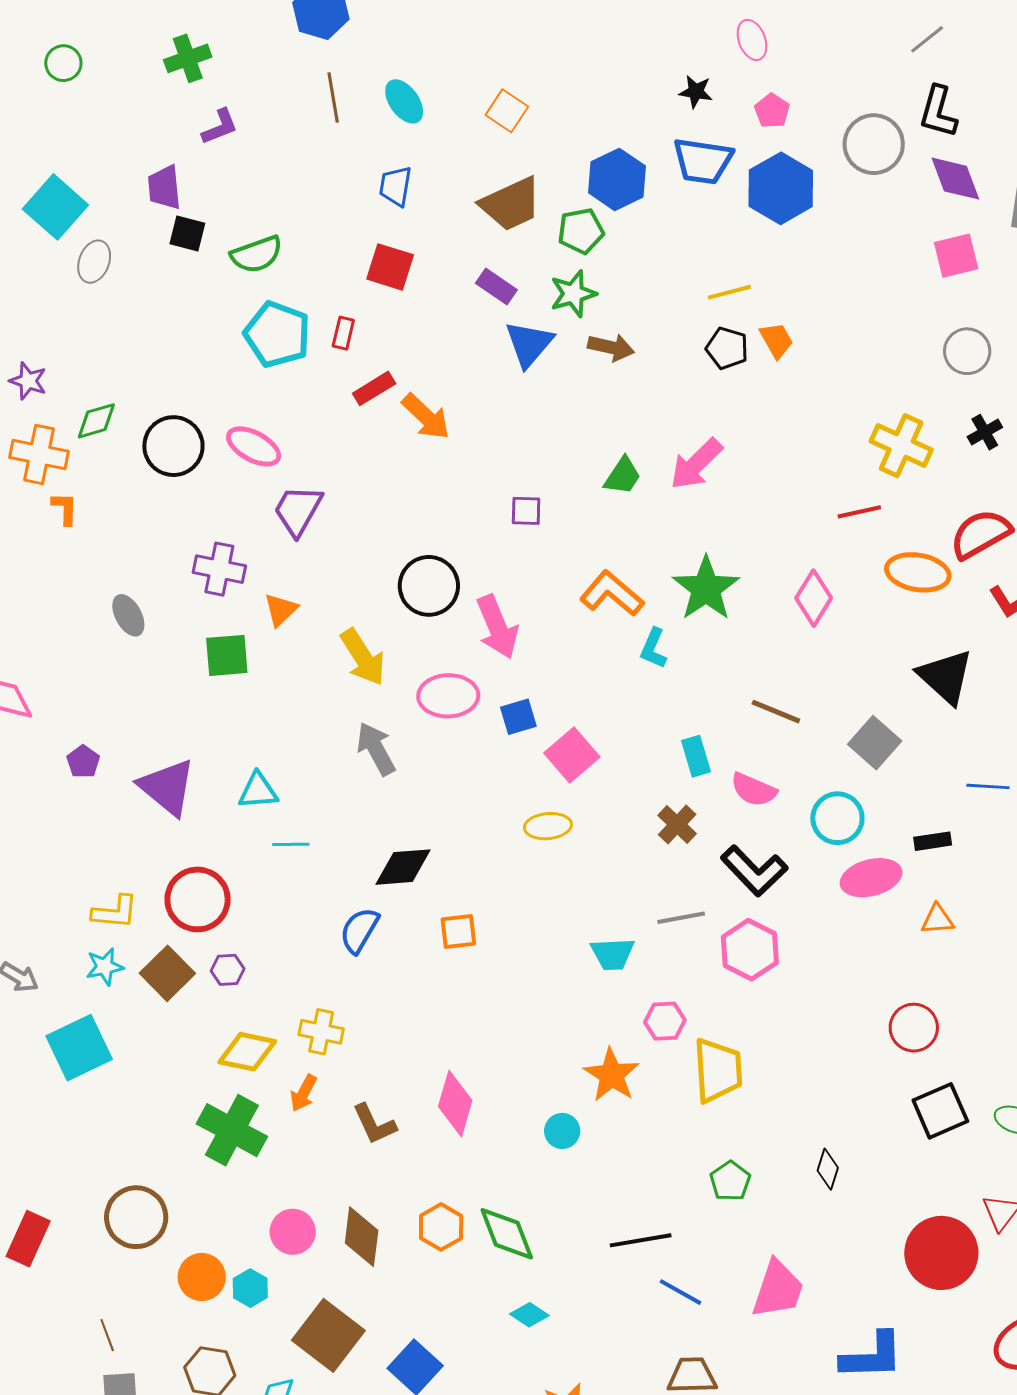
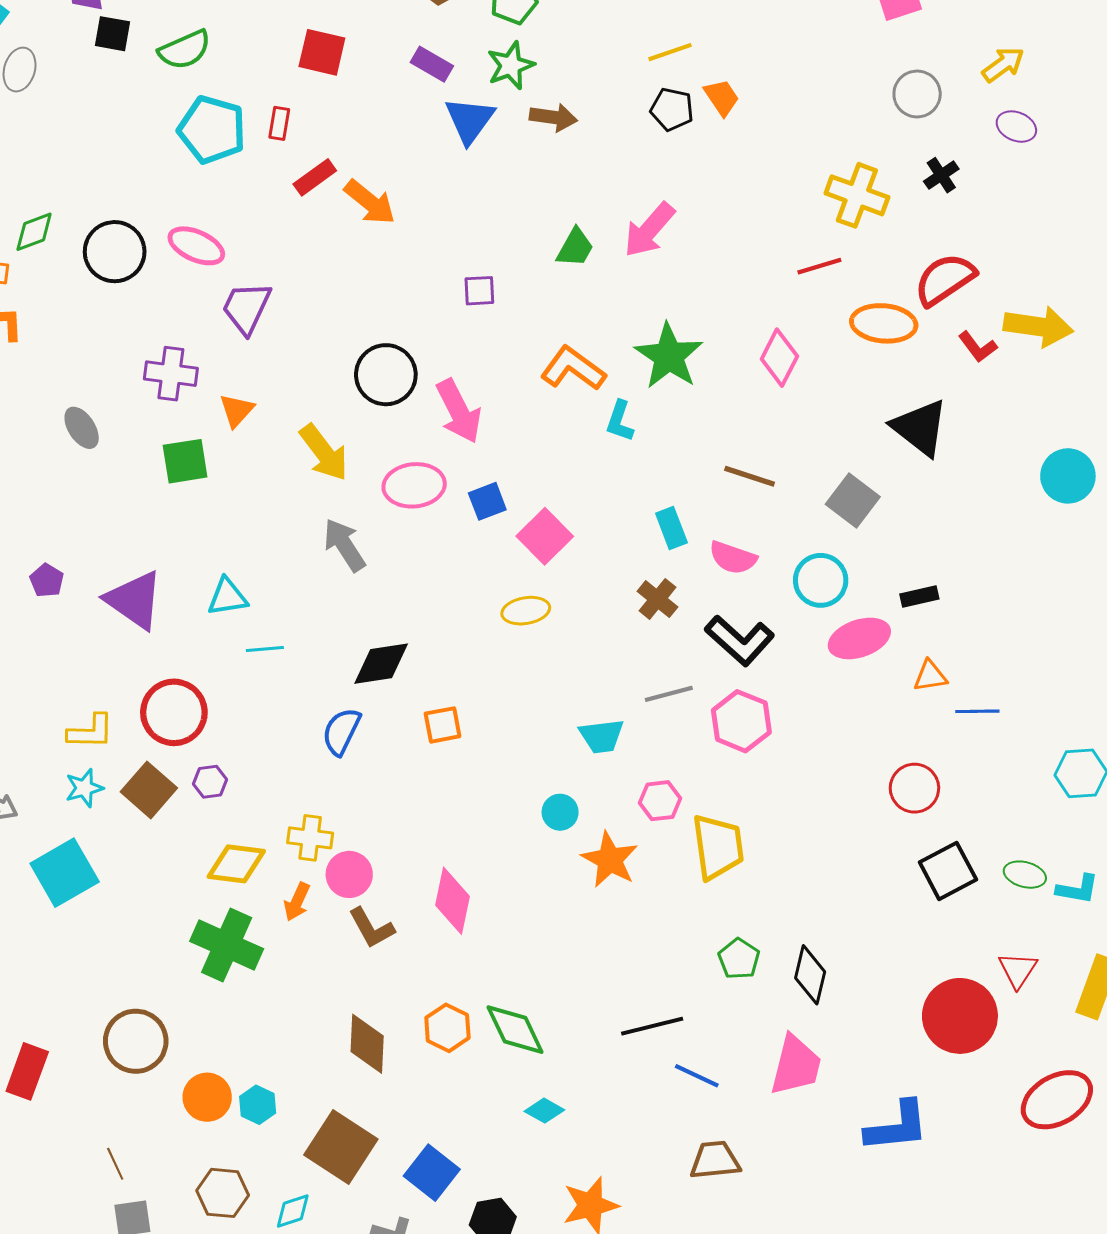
blue line: (988, 786) -> (977, 711), moved
cyan circle: (562, 1131) -> (560, 812), moved
black diamond: (828, 1169) -> (810, 975), moved, size x1.4
pink circle: (293, 1232) -> (349, 874), moved

